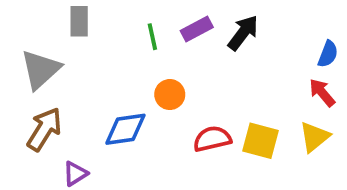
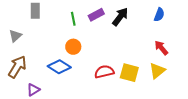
blue semicircle: (328, 54) -> (159, 15), moved
gray triangle: (41, 69) -> (15, 36), size x0.6
orange circle: (170, 95) -> (73, 47), moved
blue diamond: (125, 129) -> (59, 67), turned 40

